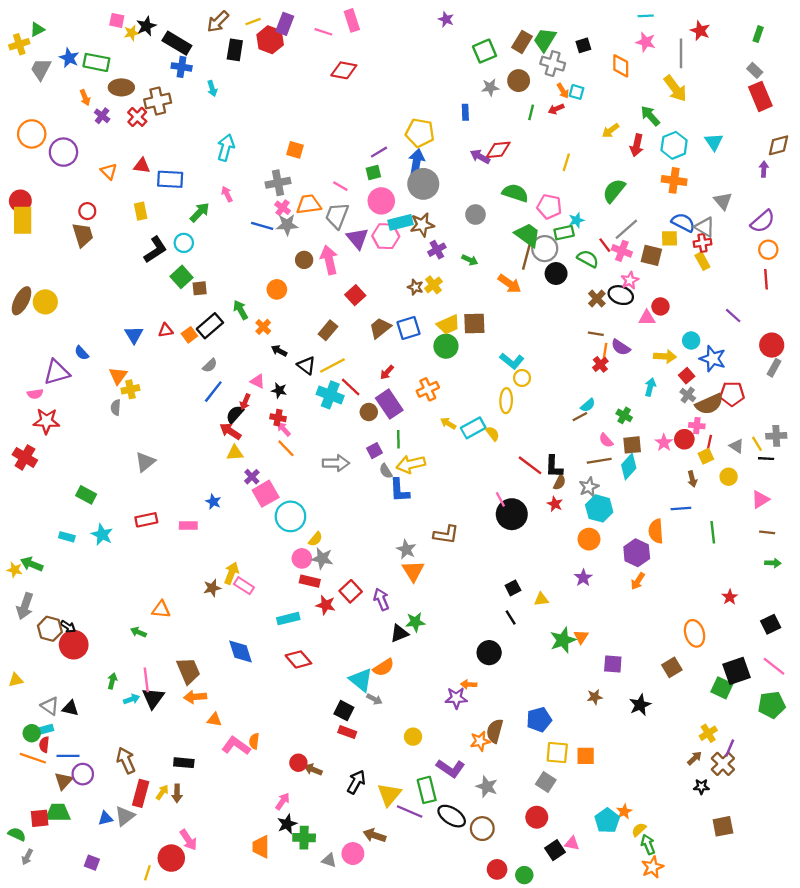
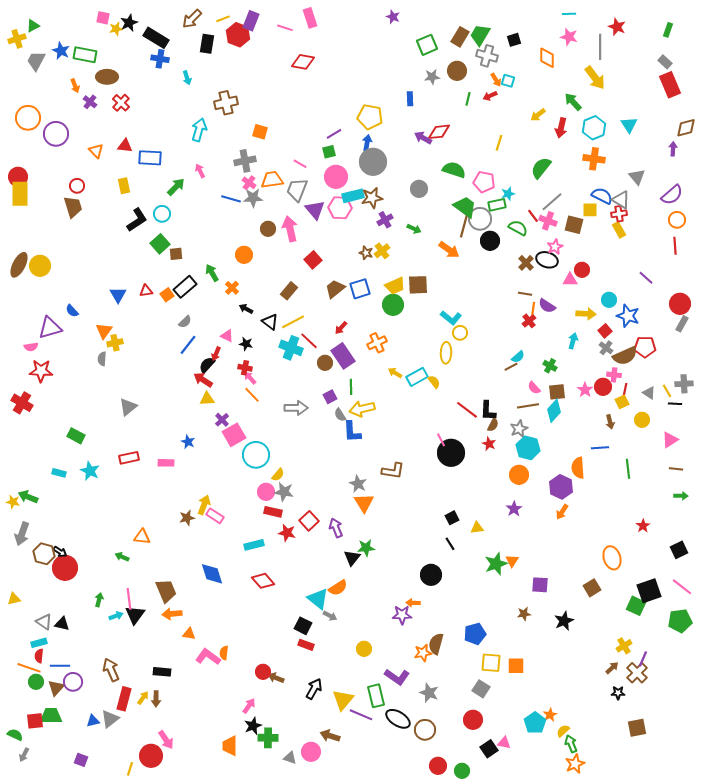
brown cross: (158, 101) -> (226, 103), moved
blue arrow: (416, 162) -> (367, 143), size x0.7
black triangle: (399, 633) -> (352, 558), turned -30
green circle: (32, 733) -> (36, 682), moved

